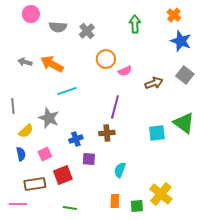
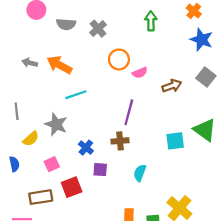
blue cross: (76, 139) -> (86, 148), turned -32
blue semicircle: (21, 154) -> (14, 164), moved
cyan semicircle: (120, 170) -> (140, 173), moved

